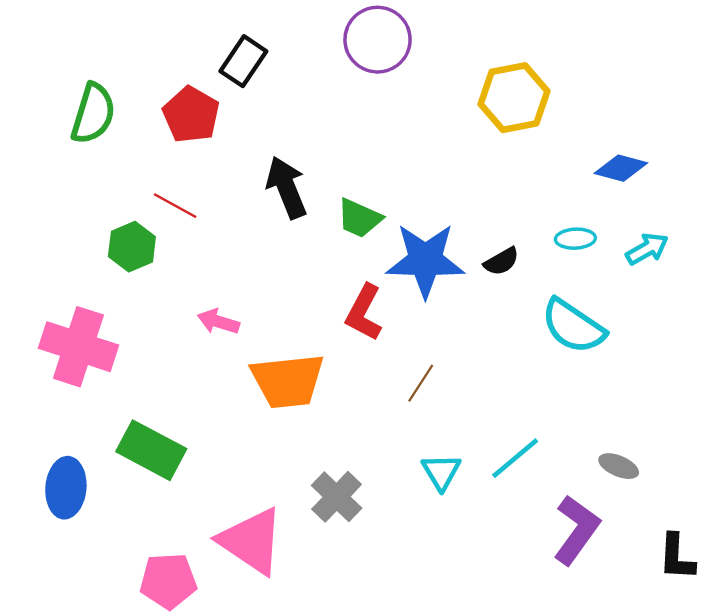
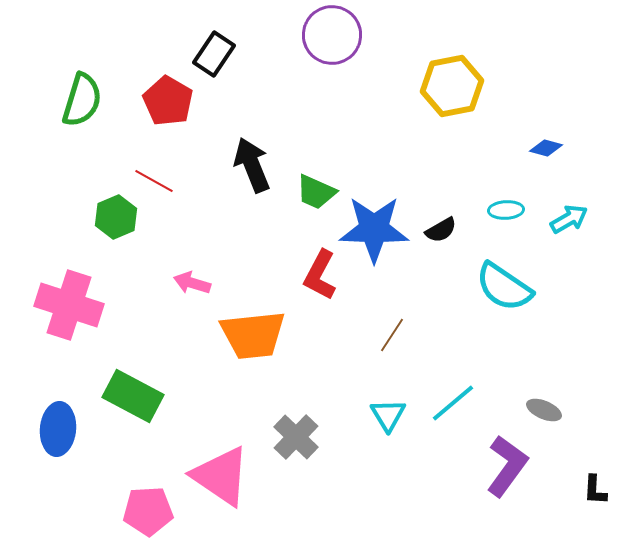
blue diamond: (621, 168) -> (546, 148), size x0.7
brown line: (421, 383) -> (392, 335), moved
black L-shape: (677, 557) -> (595, 490), size x0.7

